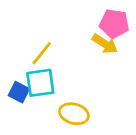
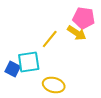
yellow line: (42, 53) -> (50, 39), moved

